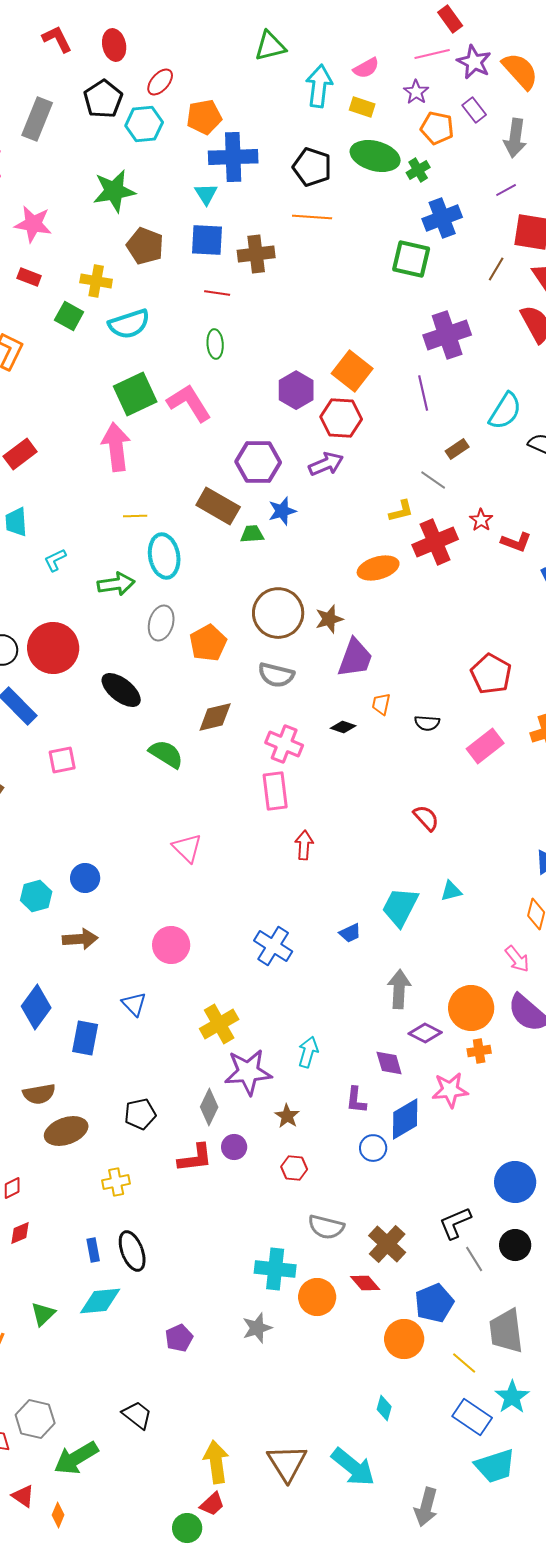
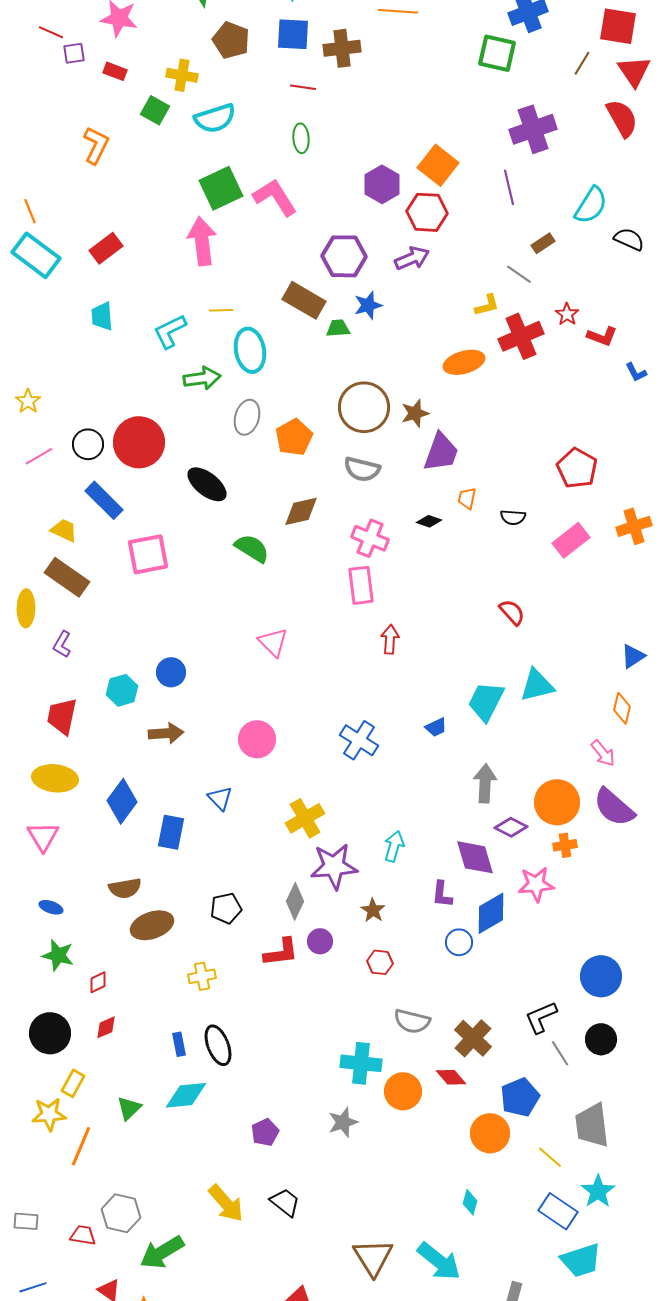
cyan L-shape: (55, 560) -> (170, 331), moved, size x1.5
pink square: (62, 760) -> (148, 554), size x1.5
cyan triangle: (451, 891) -> (537, 685), size x1.6
purple diamond: (389, 1063) -> (475, 857), size x1.4
black trapezoid: (137, 1415) -> (285, 1202), moved
yellow arrow: (216, 1462) -> (226, 1203), moved, turned 147

